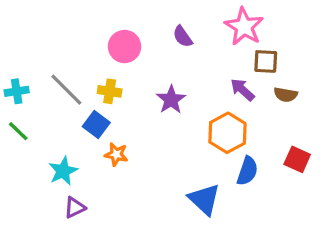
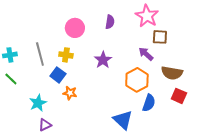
purple semicircle: (183, 37) -> (110, 22), turned -136
gray line: (66, 90) -> (40, 54), turned 30
brown semicircle: (286, 95) -> (172, 73), moved, size x1.5

